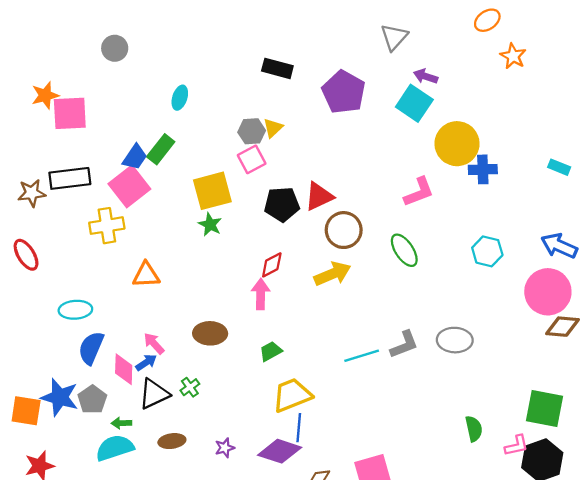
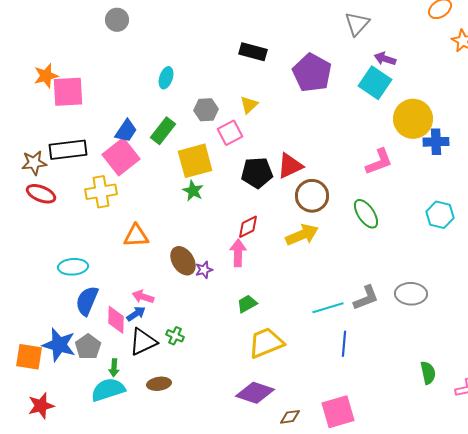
gray circle: (115, 48) -> (117, 20), moved
gray hexagon: (252, 131) -> (206, 110), moved
green rectangle: (161, 149) -> (163, 131), moved
red ellipse: (26, 255) -> (41, 194), moved, turned -36
brown ellipse: (210, 333) -> (183, 261), moved, turned 56
pink arrow: (154, 343) -> (143, 297), turned -30
green cross: (190, 387) -> (175, 336), turned -30
green arrow: (121, 423) -> (114, 368), turned -84
blue line: (299, 428) -> (344, 344), moved
purple star: (225, 448) -> (204, 270), moved

